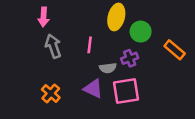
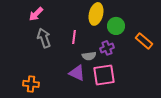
pink arrow: (43, 17) -> (36, 14), turned 42
orange cross: (51, 93) -> (31, 84), moved, turned -35

